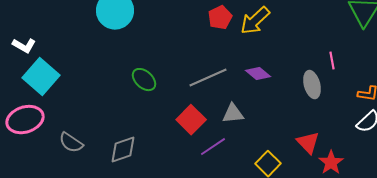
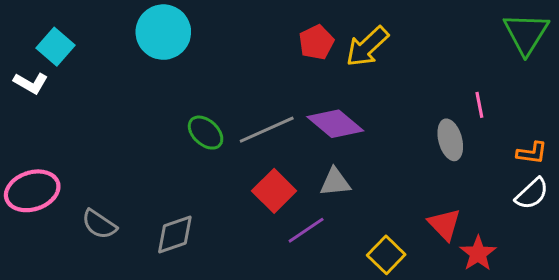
purple diamond: (258, 74) -> (335, 124), moved, size x1.5
cyan square: (41, 77) -> (56, 47), moved, size x0.7
gray line: (208, 78) -> (267, 130), moved

